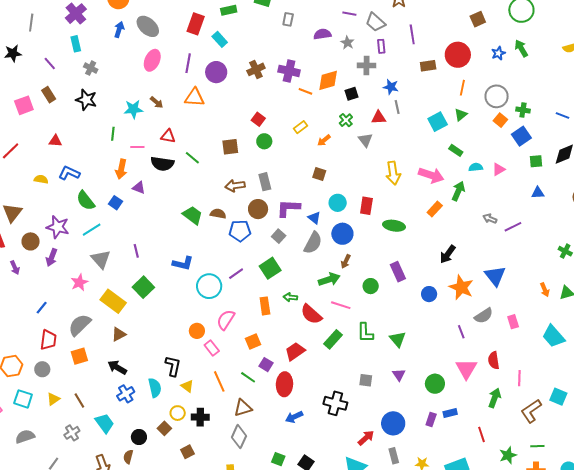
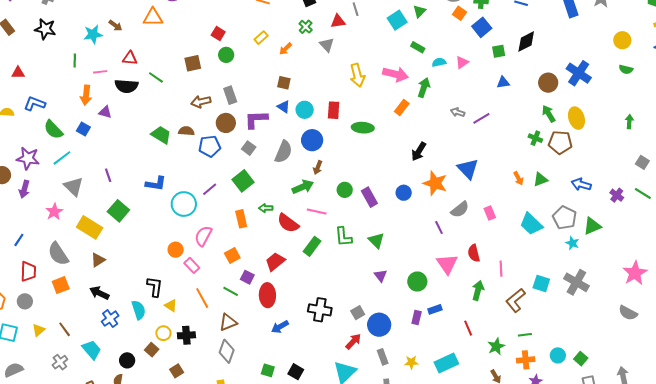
blue triangle: (314, 218) -> (284, 107), moved
purple rectangle: (398, 272) -> (369, 197), moved
gray semicircle: (80, 325) -> (58, 254), turned -75
gray square: (366, 380) -> (358, 313), moved, turned -32

